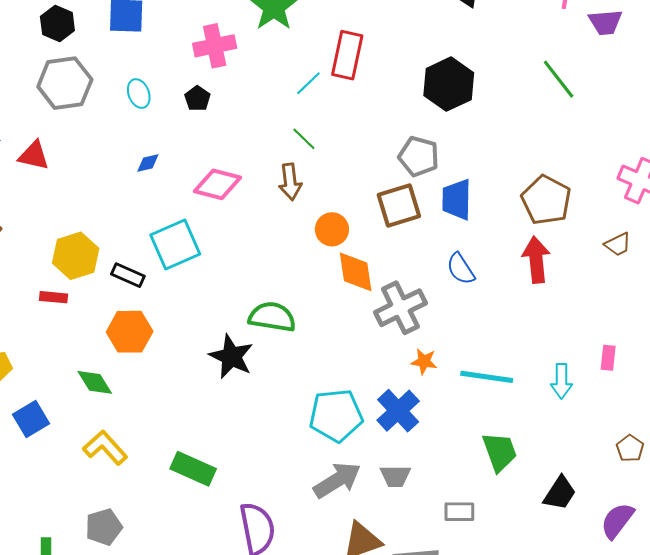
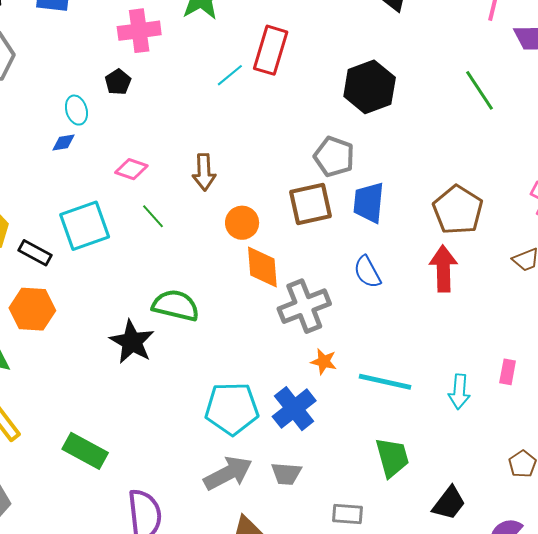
cyan ellipse: (139, 94) -> (76, 110), moved
green line: (304, 139) -> (153, 216), moved
pink diamond: (218, 184) -> (131, 169), size x0.7

